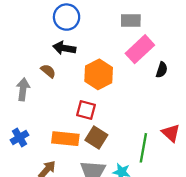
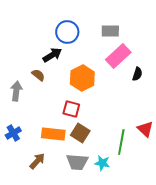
blue circle: (67, 17) -> (67, 32), moved
black arrow: (64, 48) -> (52, 55), turned 138

